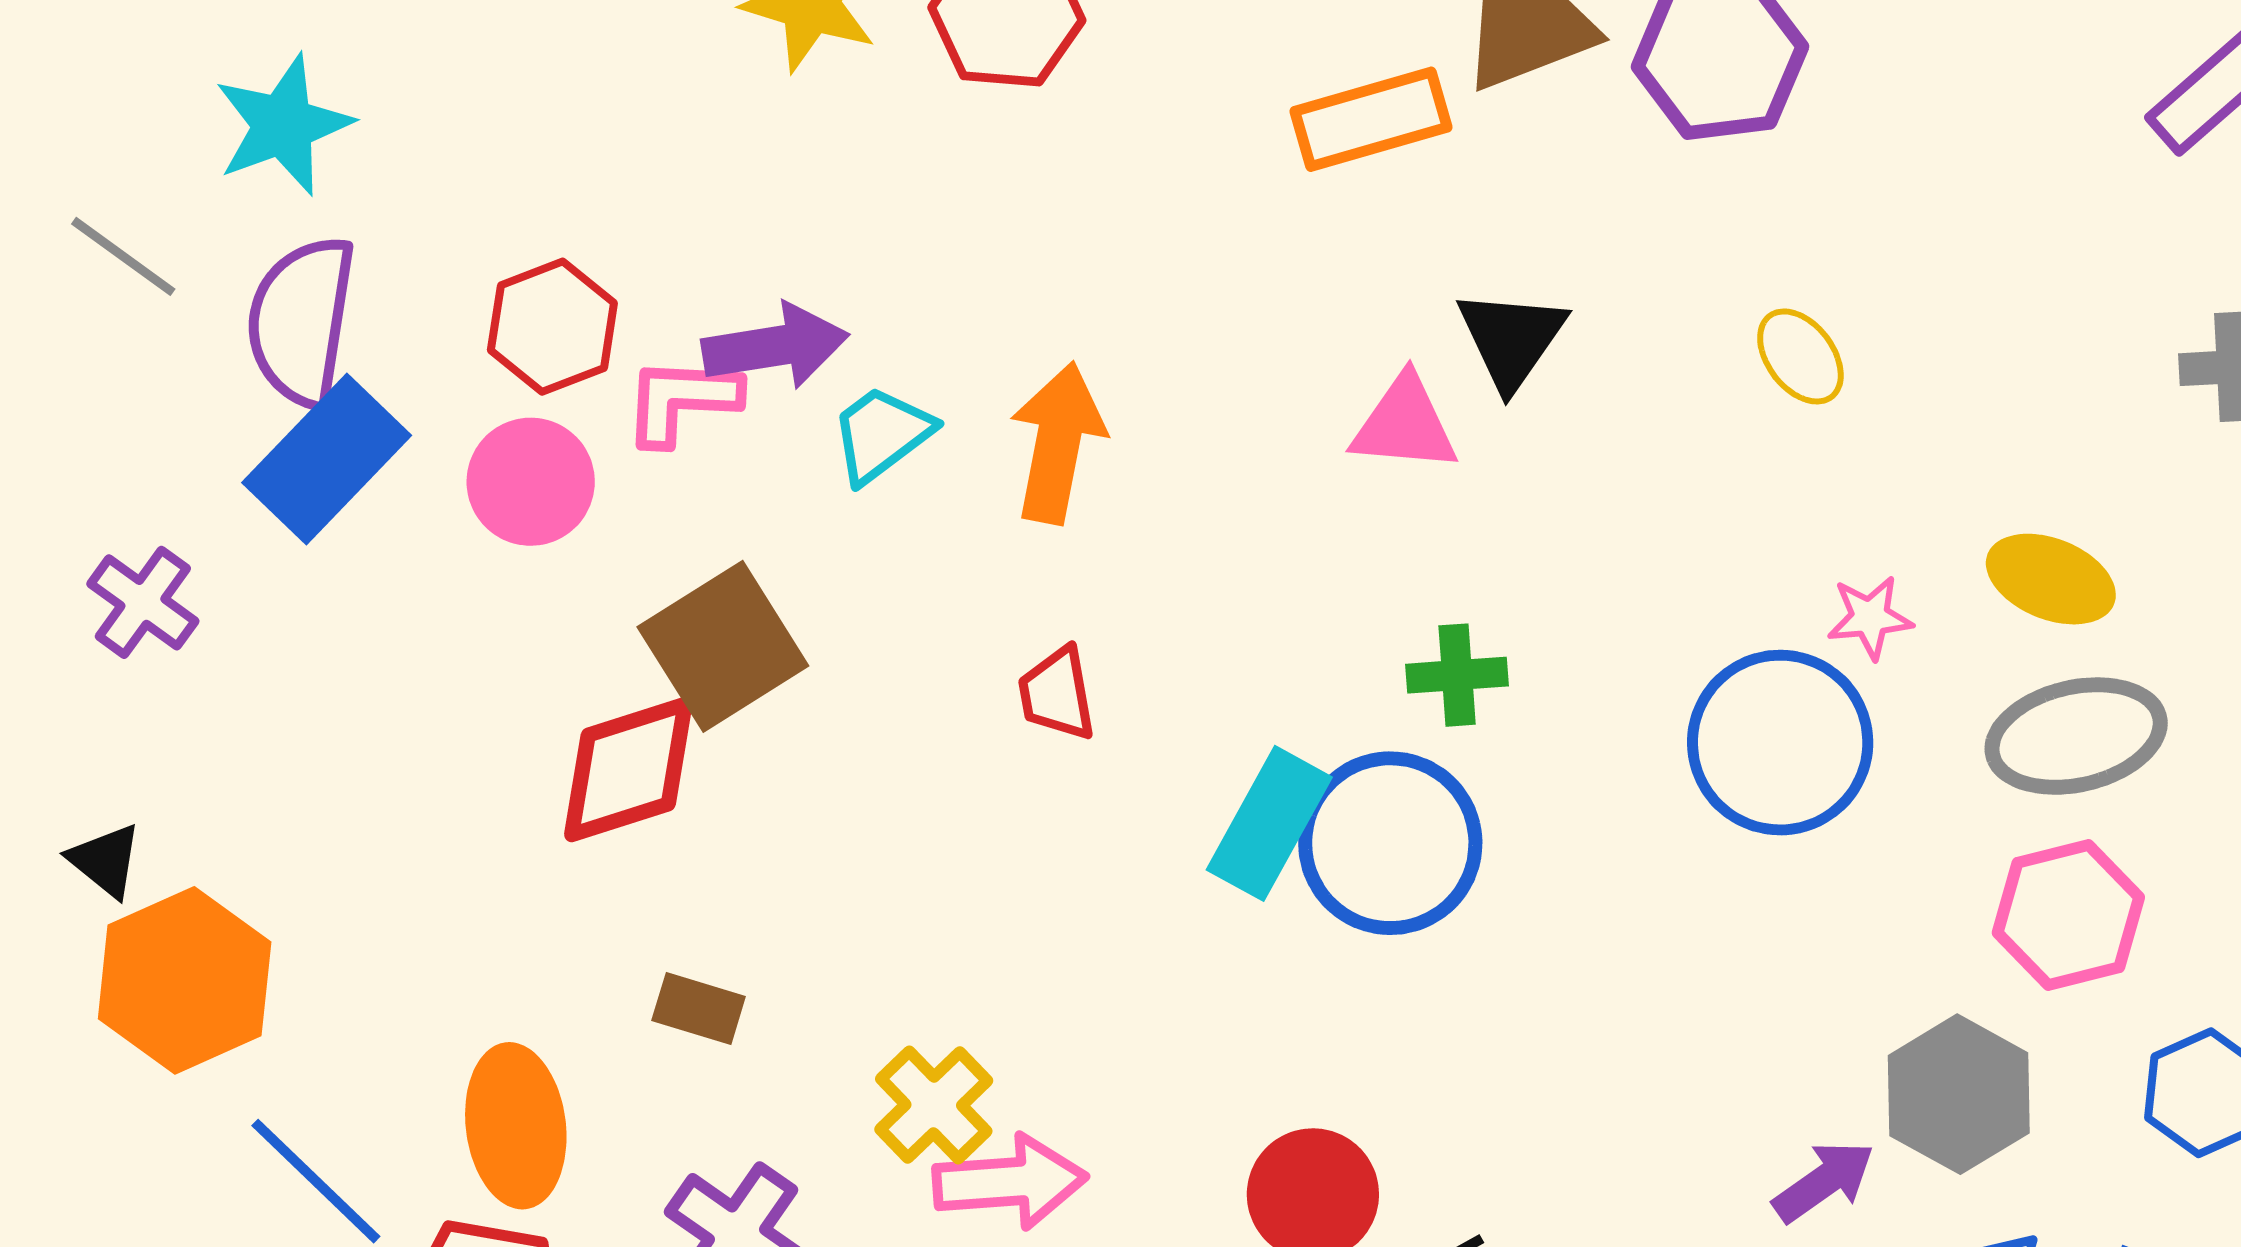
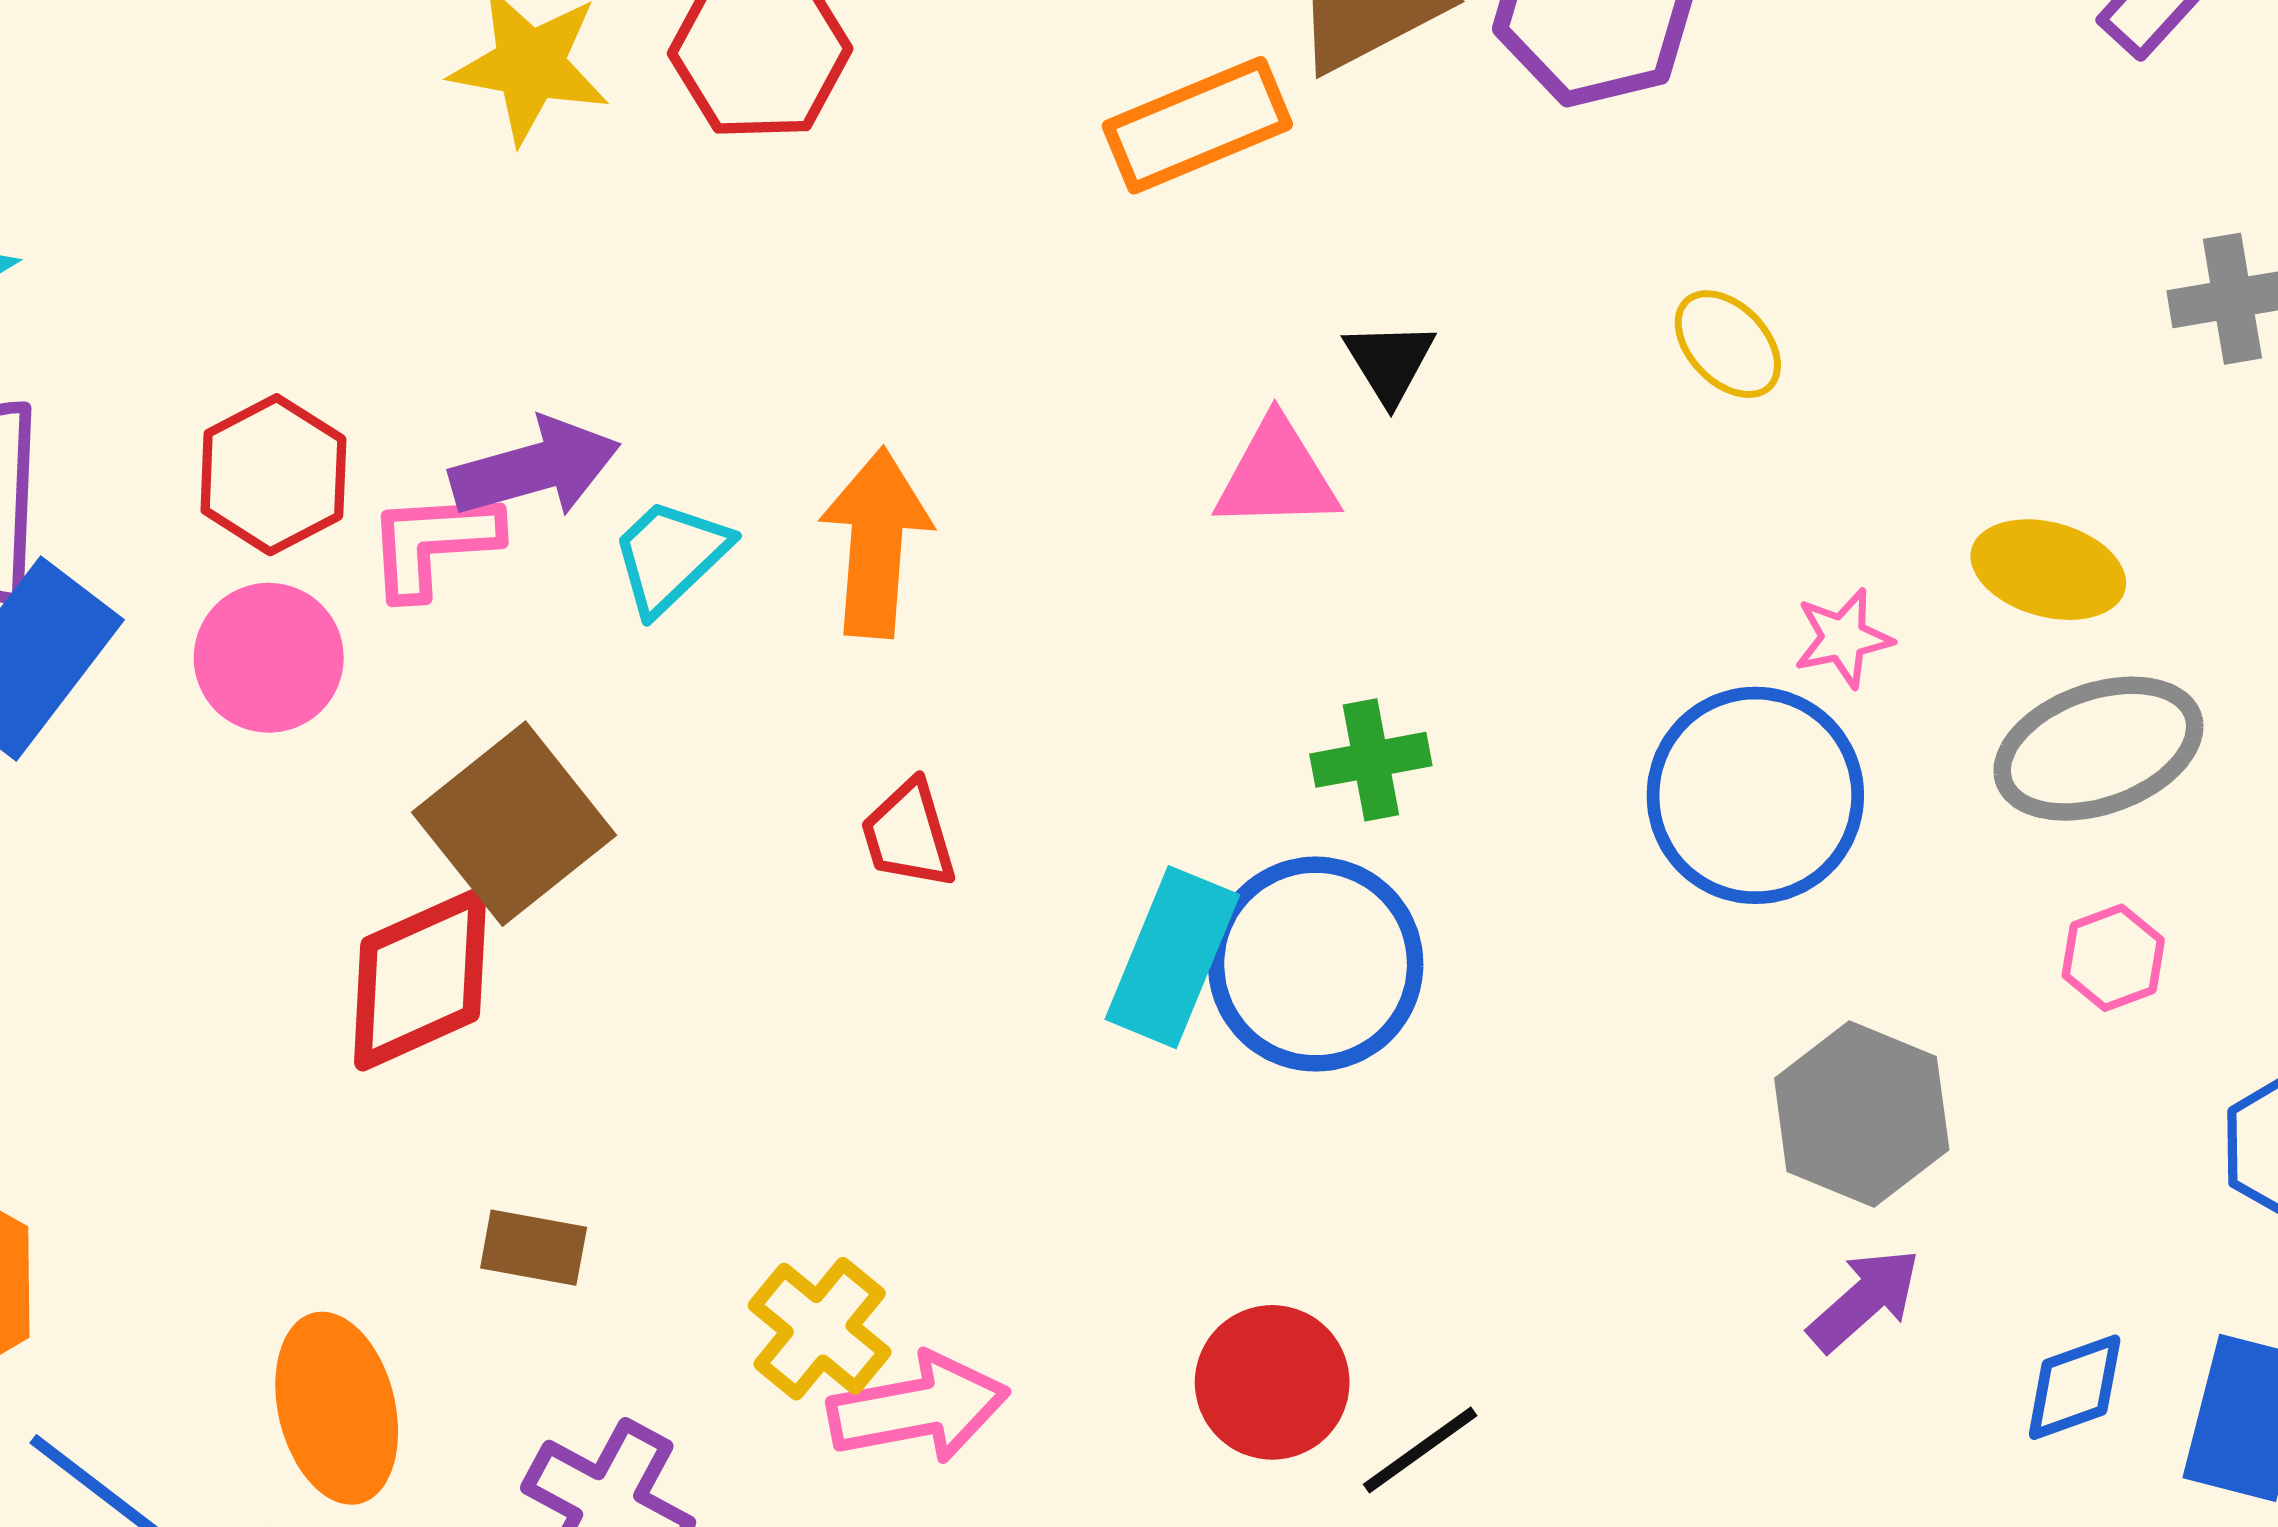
black triangle: (1511, 339) -> (1390, 362), size x0.7
pink hexagon: (2068, 915) -> (2113, 958), size x0.6
gray hexagon: (1959, 1094) -> (1862, 1114), moved

